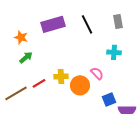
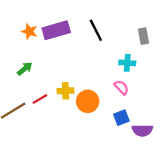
gray rectangle: (118, 21) -> (144, 36), moved
orange star: (21, 37) -> (29, 31), moved
pink semicircle: (97, 73) -> (121, 87), moved

